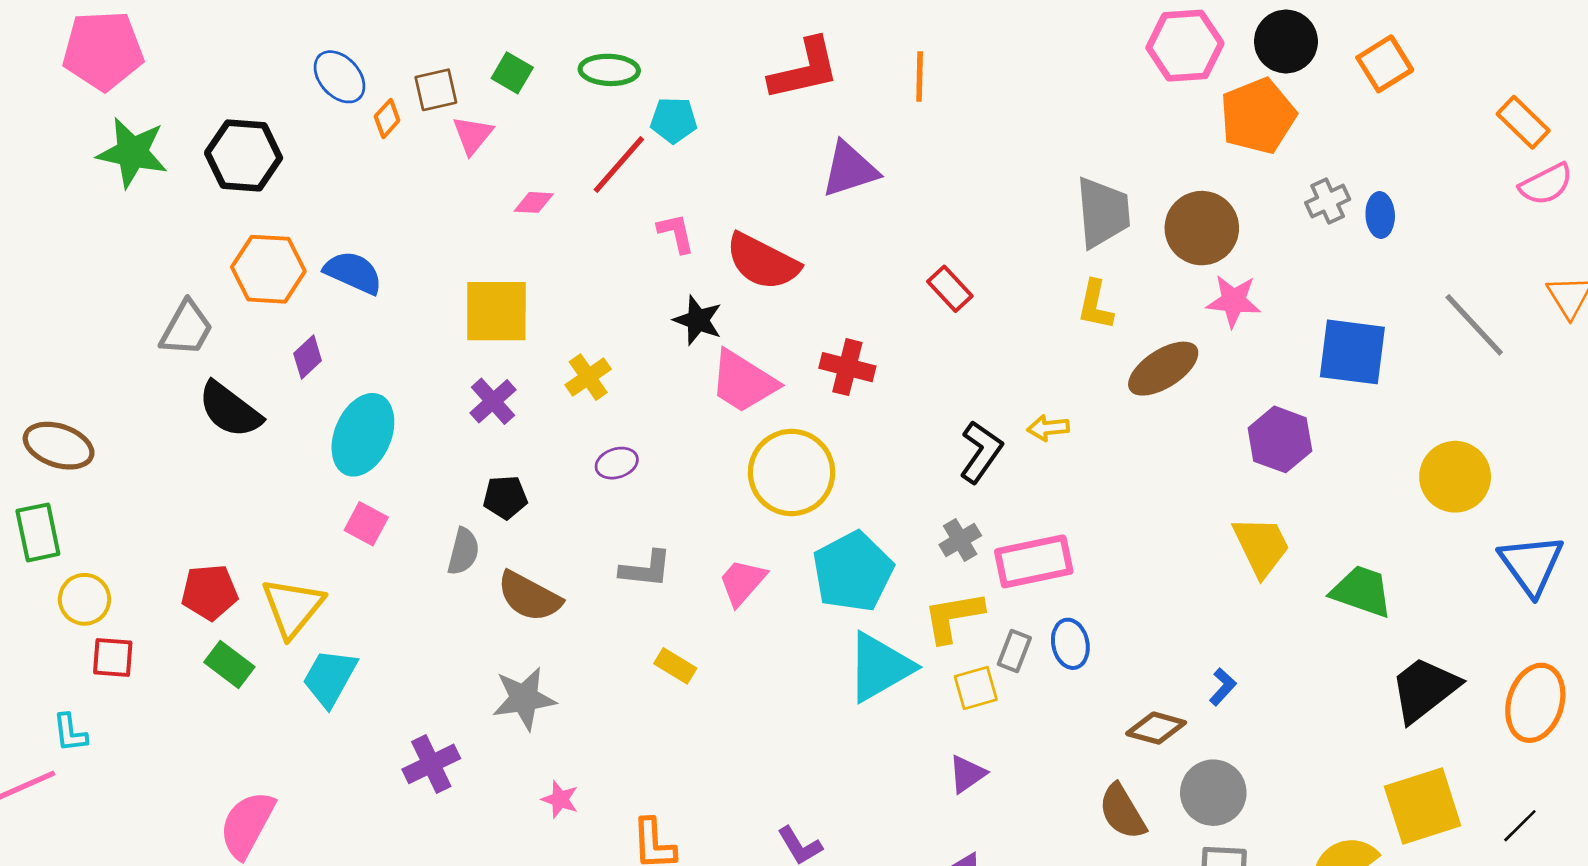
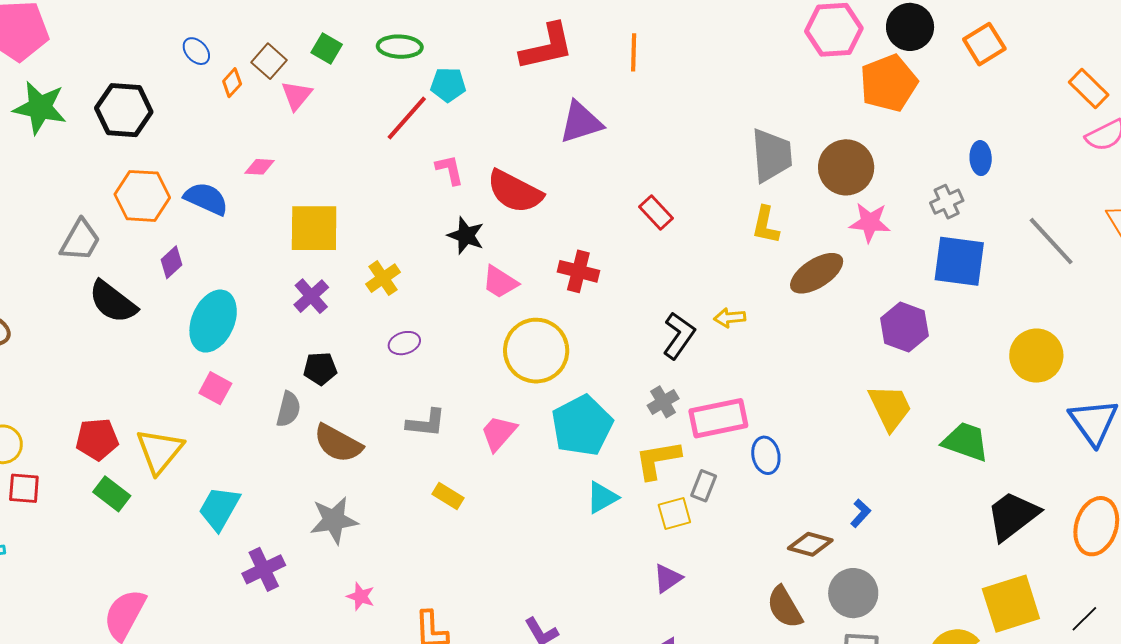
blue ellipse: (340, 77) -> (196, 51), size x0.7
brown square: (436, 90) -> (269, 61), turned -36
gray cross: (1328, 201) -> (947, 202), moved
pink diamond: (534, 202) -> (260, 167), moved
pink trapezoid: (743, 382) -> (500, 282), size x0.7
blue ellipse: (1070, 644) -> (766, 455), moved
cyan triangle: (880, 667) -> (602, 497), size x0.6
cyan trapezoid: (330, 678) -> (219, 508), moved

